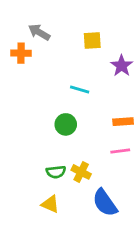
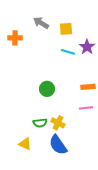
gray arrow: (39, 32) -> (41, 23), moved
cyan line: (80, 89) -> (68, 52), moved
blue semicircle: (105, 203) -> (58, 145), moved
yellow triangle: (50, 204) -> (25, 144), moved

